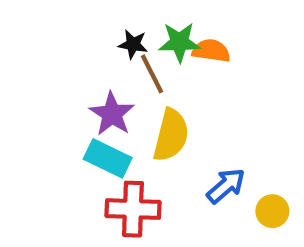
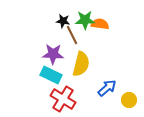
purple star: (112, 114) -> (53, 54), turned -30
red cross: (133, 209) -> (63, 99), turned 30

